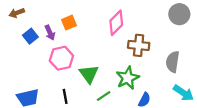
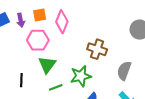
pink diamond: (116, 23) -> (62, 22), moved, turned -35
pink hexagon: (61, 58) -> (38, 40), moved

